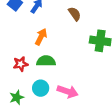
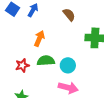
cyan circle: (41, 88) -> (68, 65), moved

